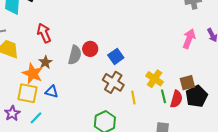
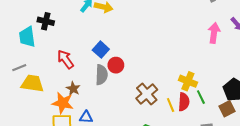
blue square: (116, 56) -> (101, 50), moved
brown cross: (113, 82) -> (147, 94), turned 30
brown square: (187, 83) -> (227, 109), moved
red semicircle: (176, 99) -> (184, 102), moved

